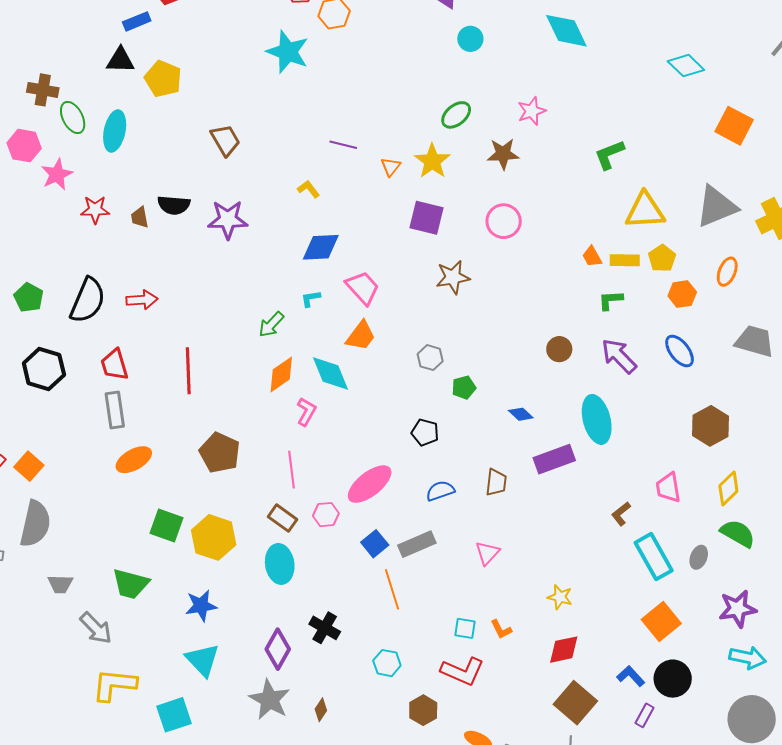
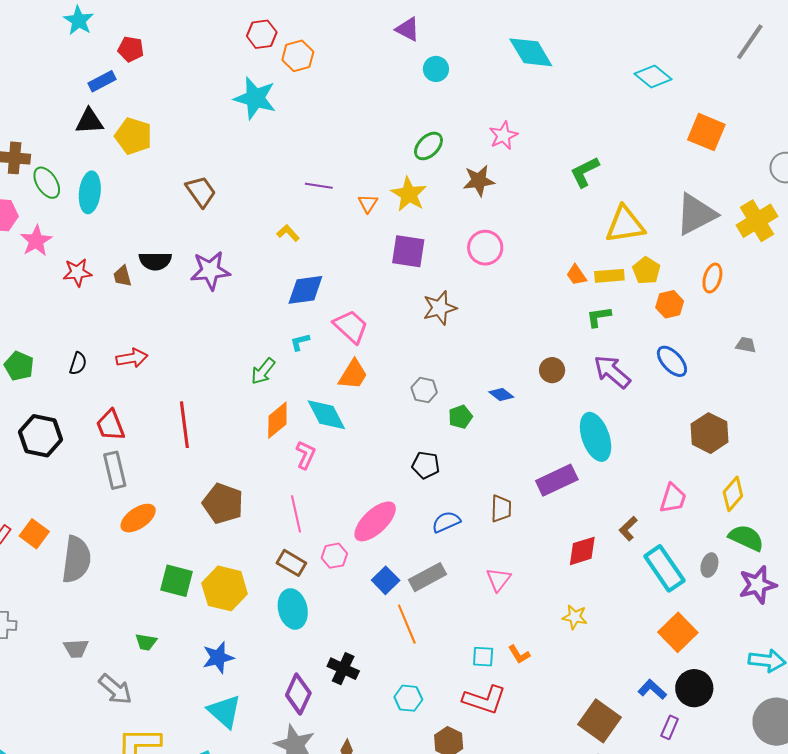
black semicircle: (88, 300) -> (78, 363), size x0.5
gray trapezoid: (755, 341) -> (746, 345), size x0.5
blue diamond: (521, 414) -> (501, 395), moved
pink trapezoid: (668, 488) -> (673, 498), turned -148
gray semicircle: (35, 524) -> (76, 559), moved
green trapezoid: (131, 584) -> (146, 642), size x0.6
purple star: (738, 609) -> (758, 585), moved
red diamond: (564, 650) -> (582, 551), moved

